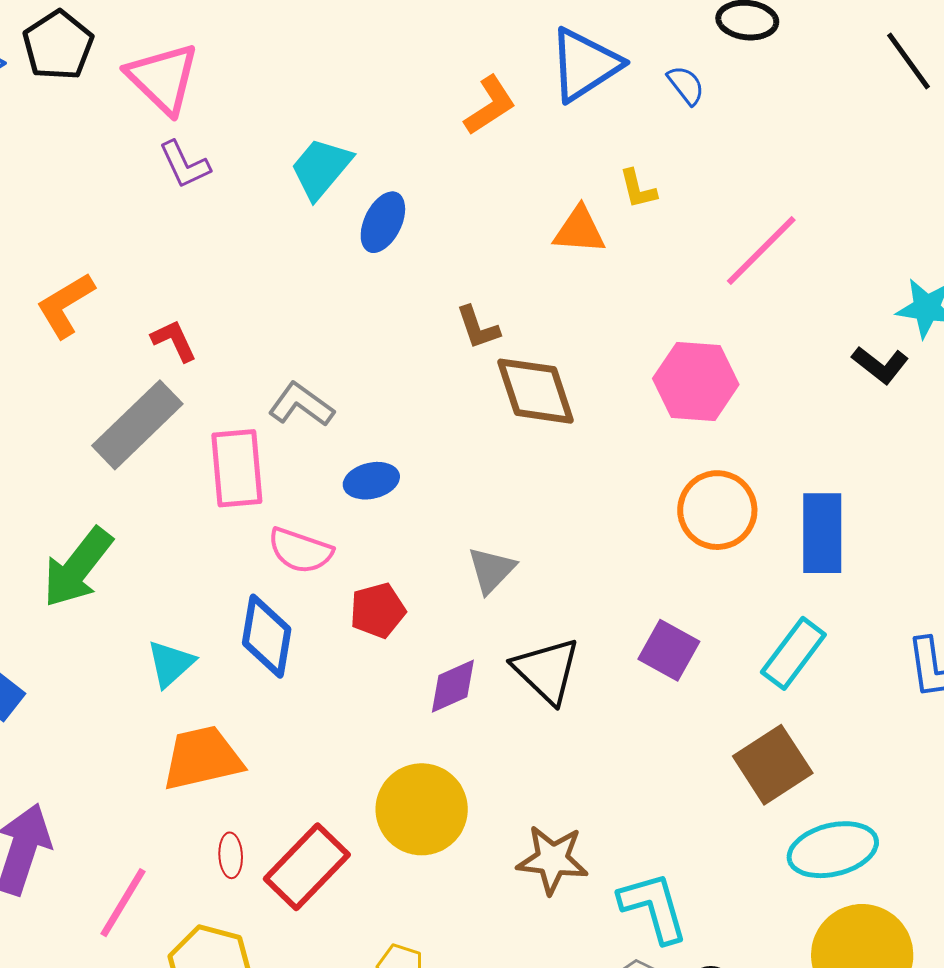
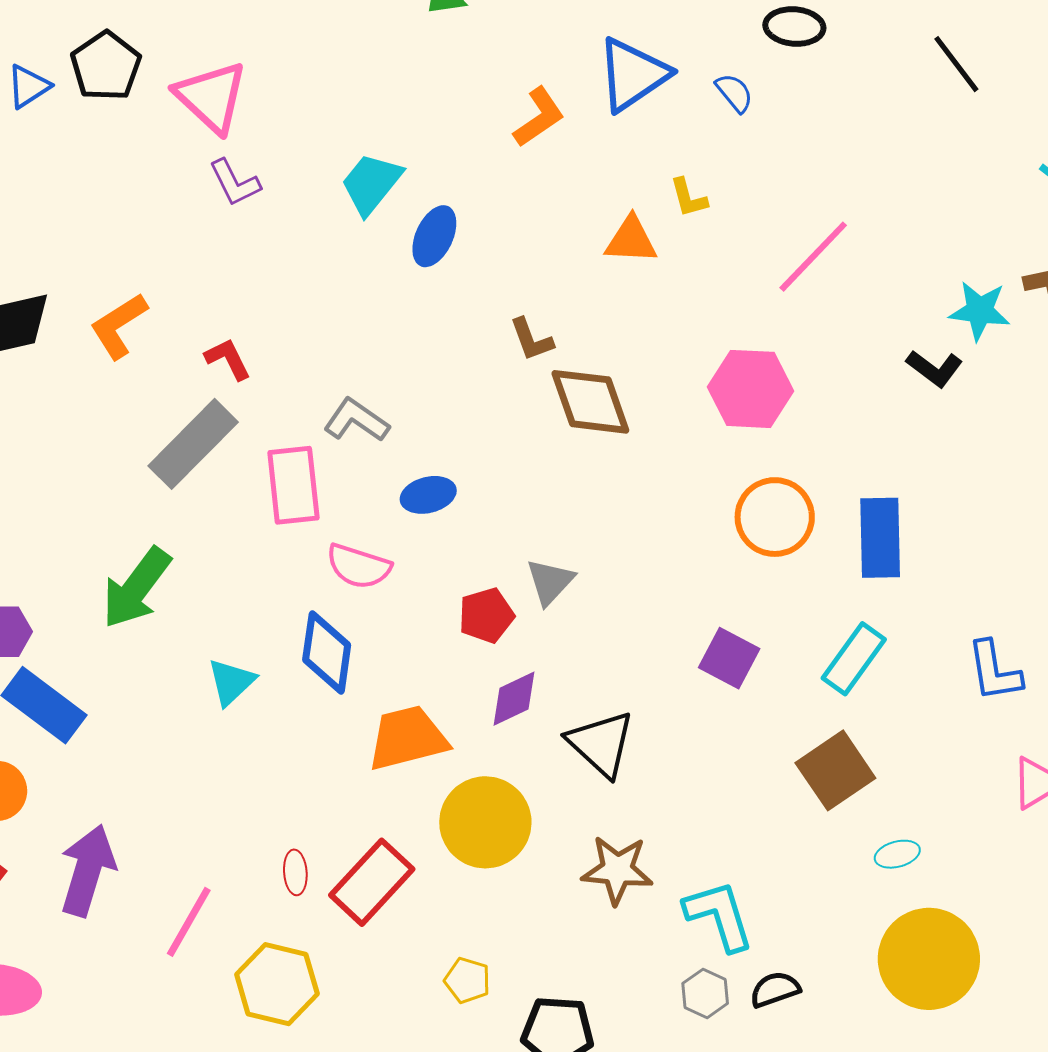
red pentagon: (378, 610) -> (486, 615), moved
black triangle: (547, 670) -> (601, 744), moved
orange trapezoid: (202, 758) -> (408, 738), moved
cyan ellipse: (833, 850) -> (897, 854), size x0.5

